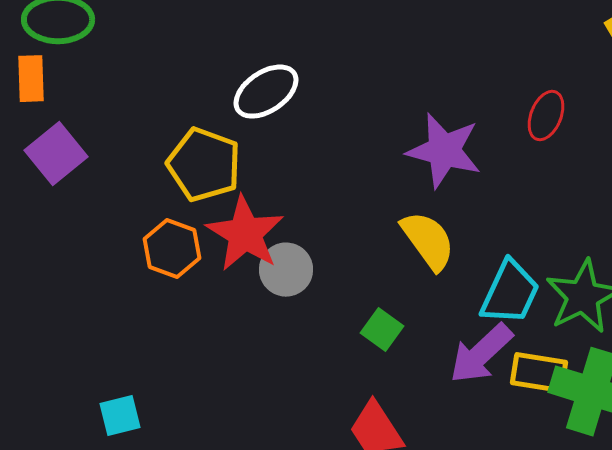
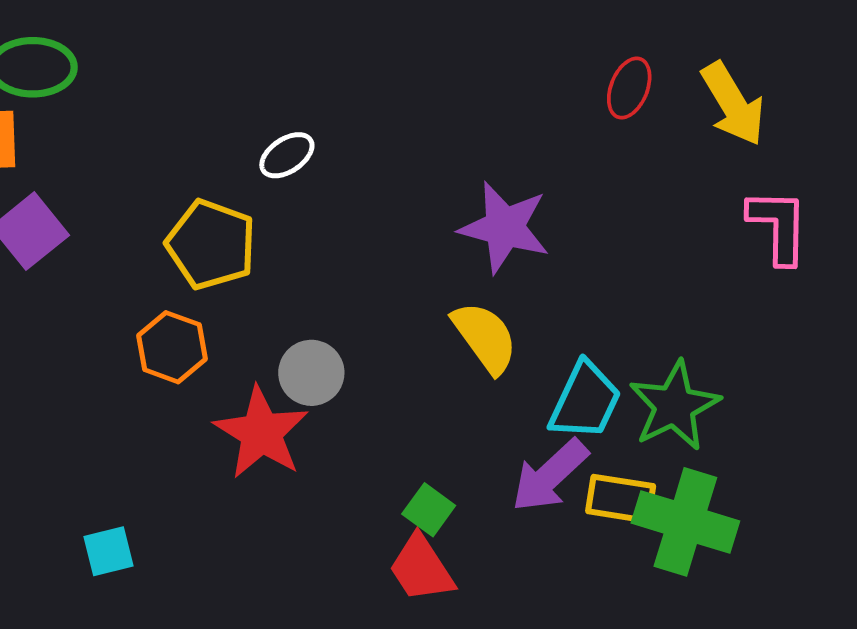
white ellipse: (266, 92) -> (287, 155), size x0.7
red ellipse: (546, 116) -> (629, 88), moved
red star: (245, 234) -> (261, 433), moved
green square: (382, 330) -> (429, 510), moved

